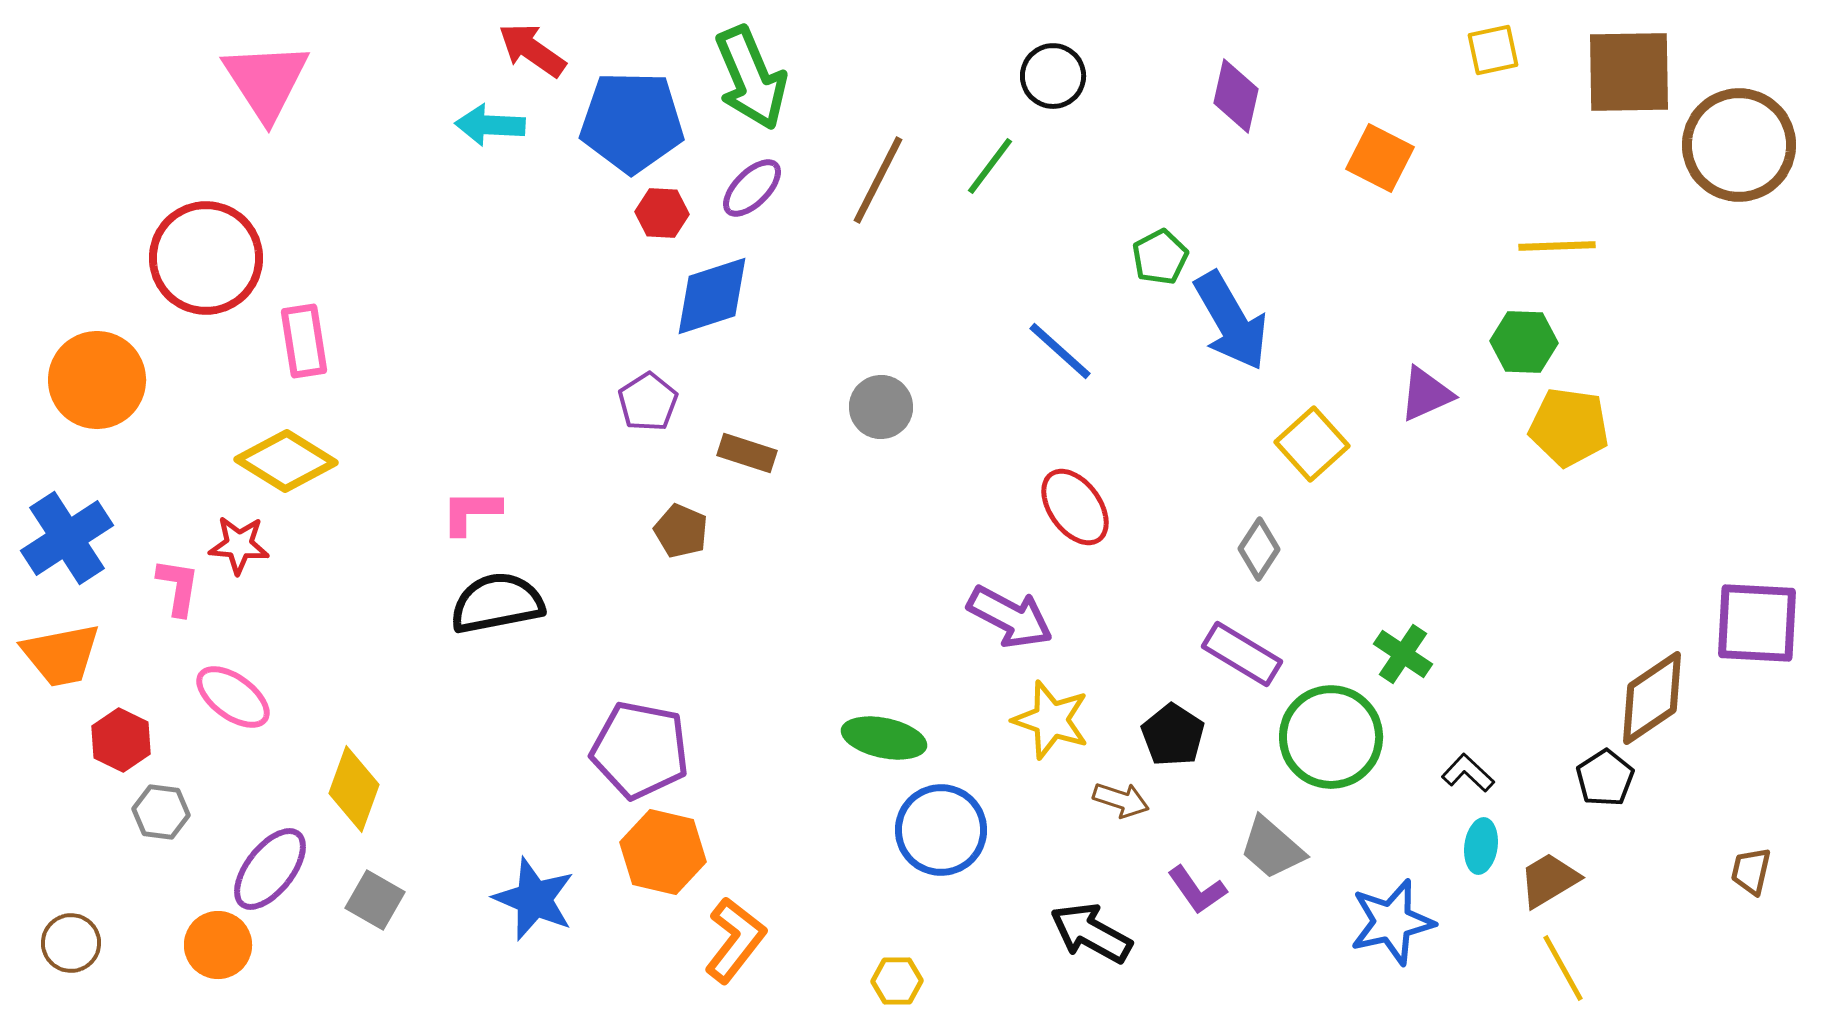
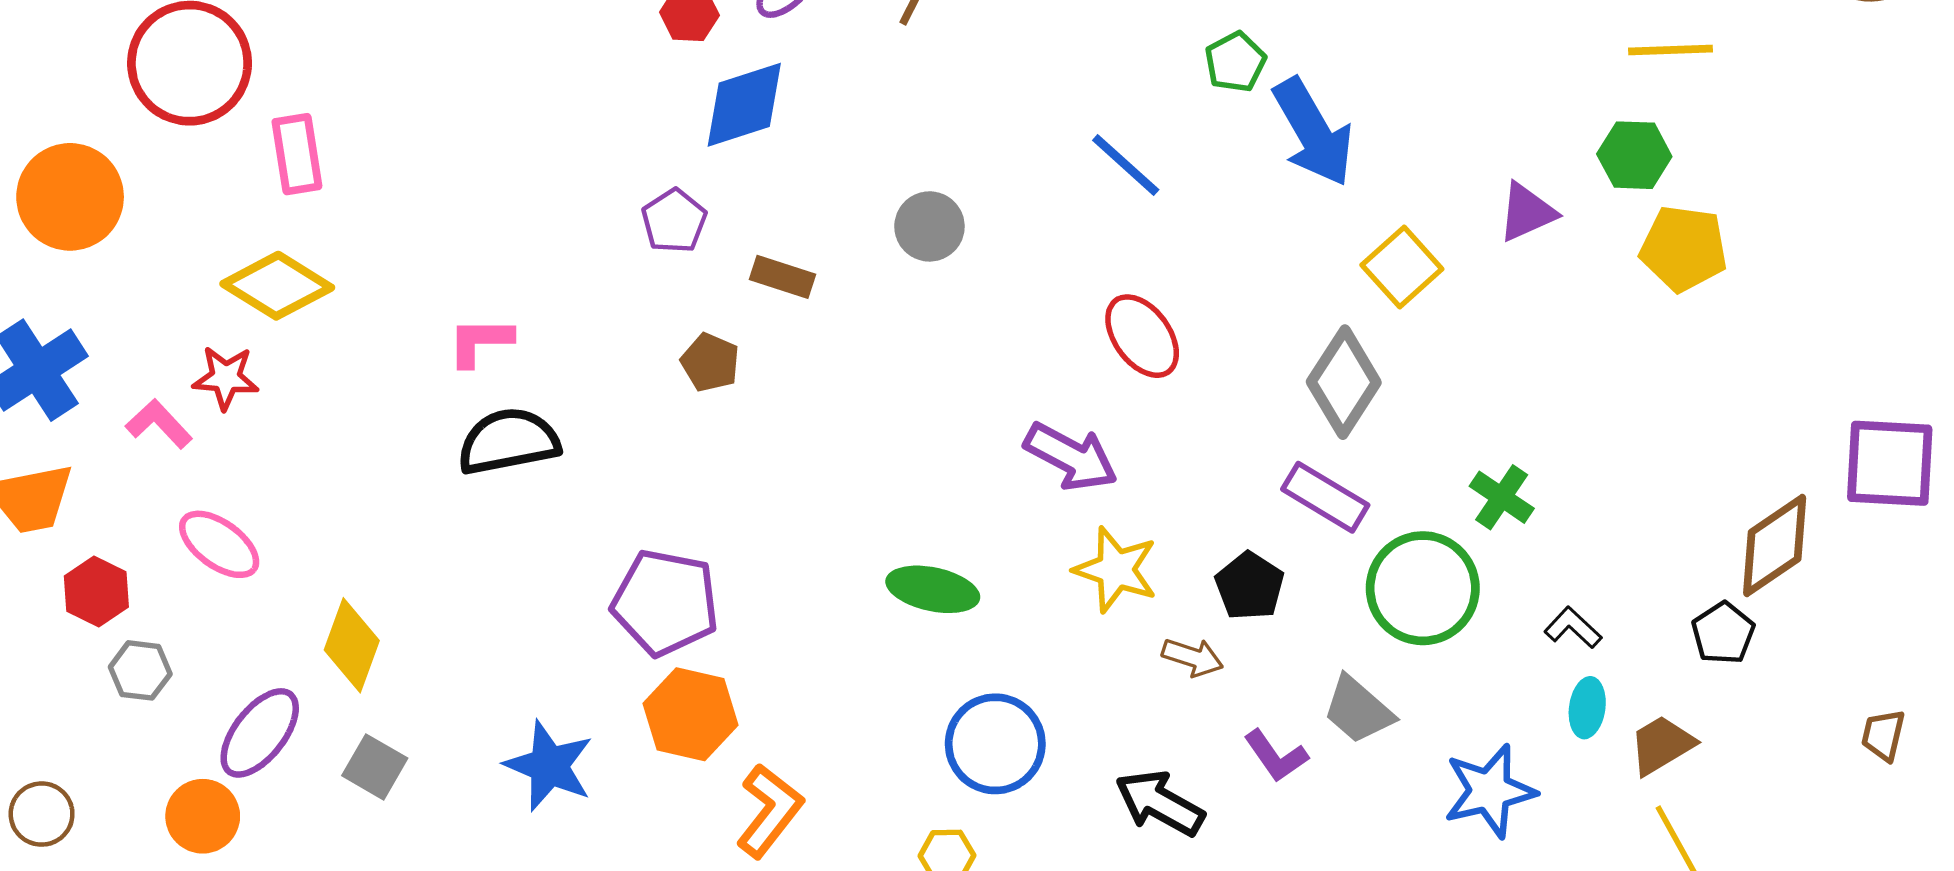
gray diamond: (1259, 549) -> (1344, 382), size x1.6
pink L-shape: (178, 587) -> (159, 424), turned -52
blue circle: (941, 830) -> (995, 744), moved

